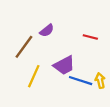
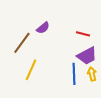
purple trapezoid: (64, 65) -> (87, 56), moved
blue line: (81, 81) -> (74, 74), turned 70

